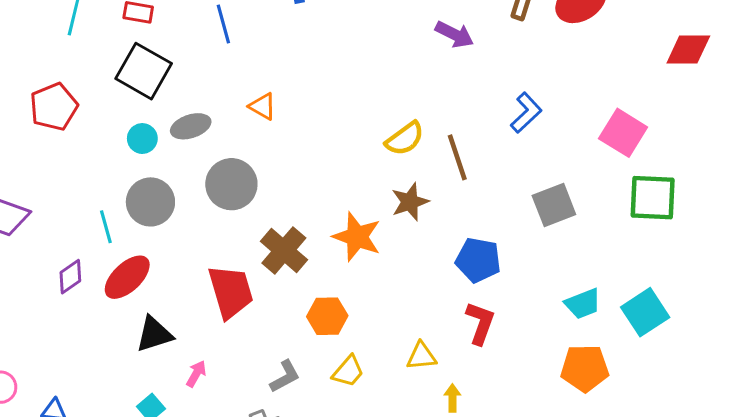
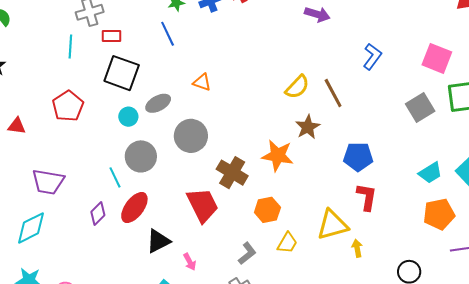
gray square: (554, 205) -> (420, 108), moved
yellow triangle: (421, 356) -> (333, 225), size x1.6
pink arrow: (196, 374) -> (190, 262), turned 132

